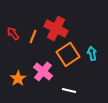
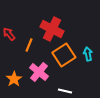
orange line: (33, 36) -> (29, 45), moved

